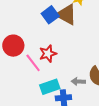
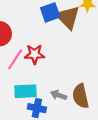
pink line: (33, 63) -> (15, 59), turned 54

